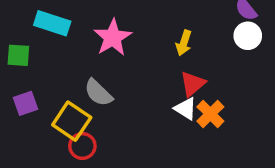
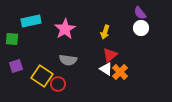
cyan rectangle: (52, 23) -> (31, 21), turned -30
gray semicircle: (98, 93) -> (68, 60), moved, turned -36
red circle: (82, 146) -> (58, 84), moved

